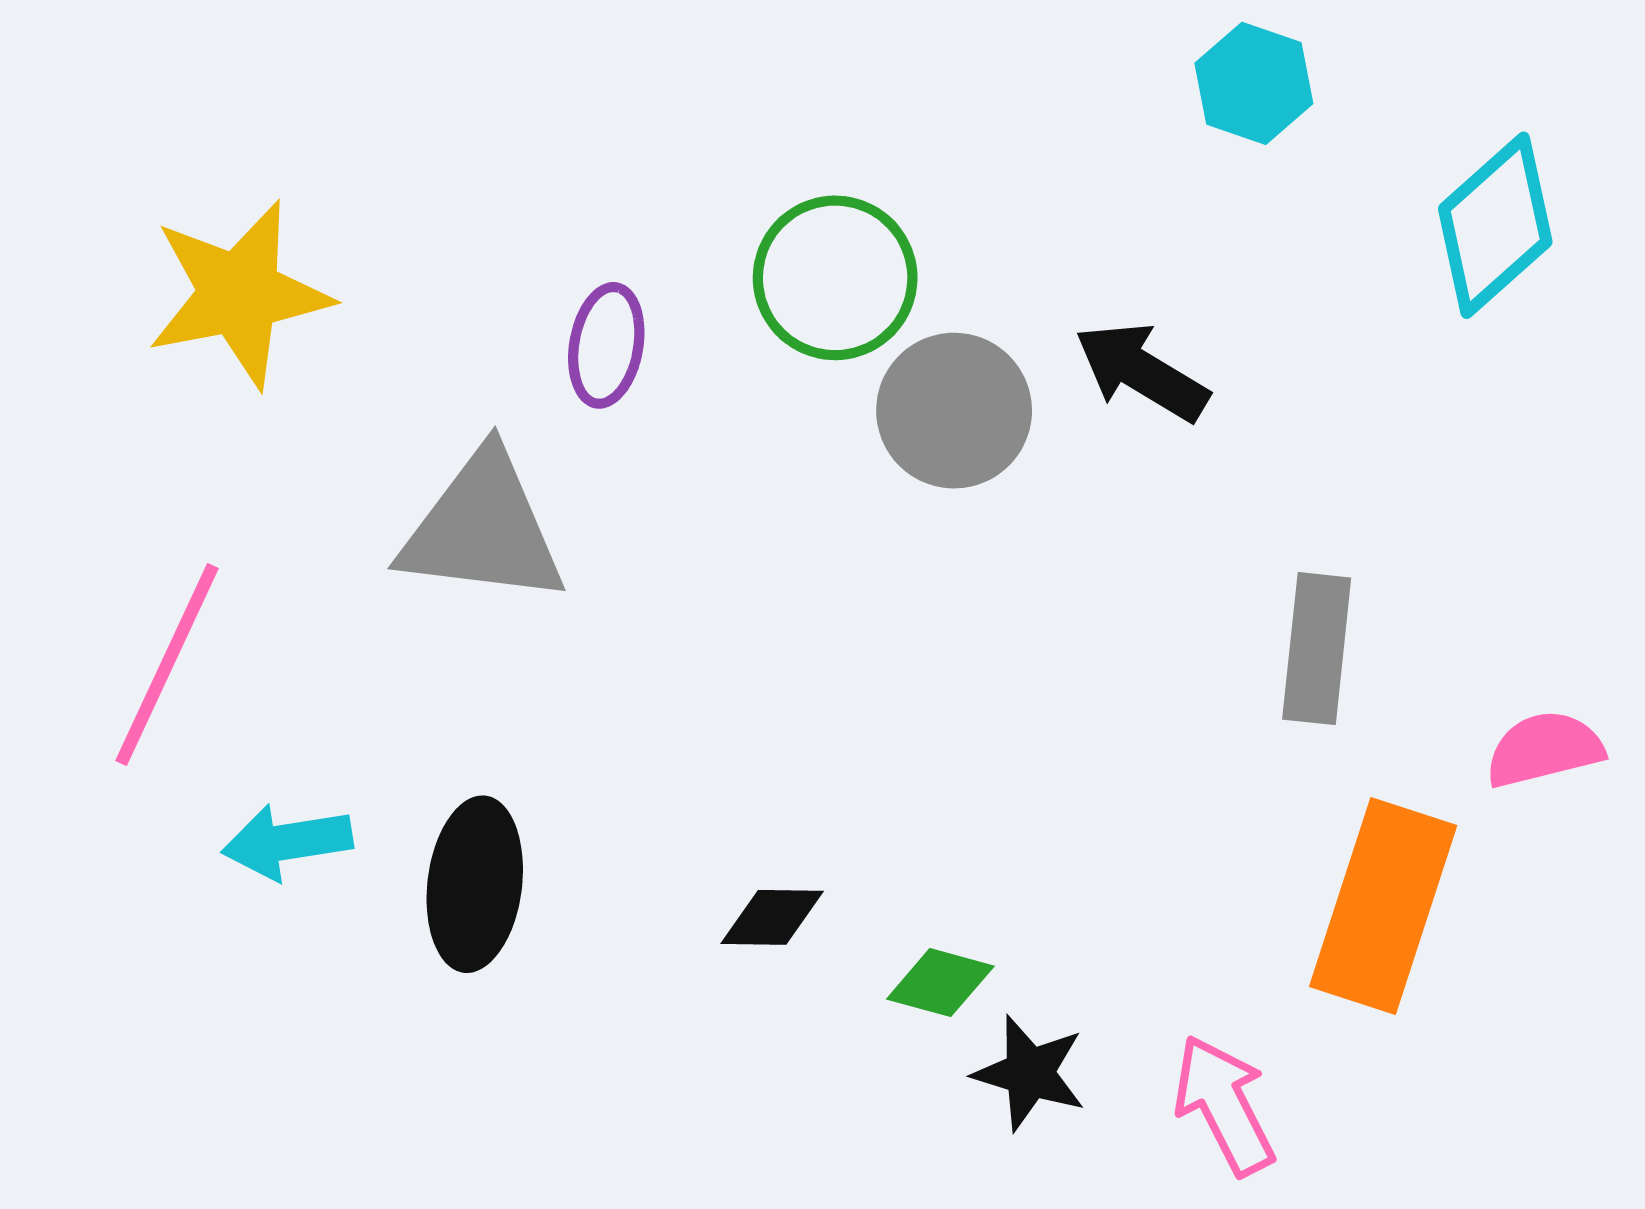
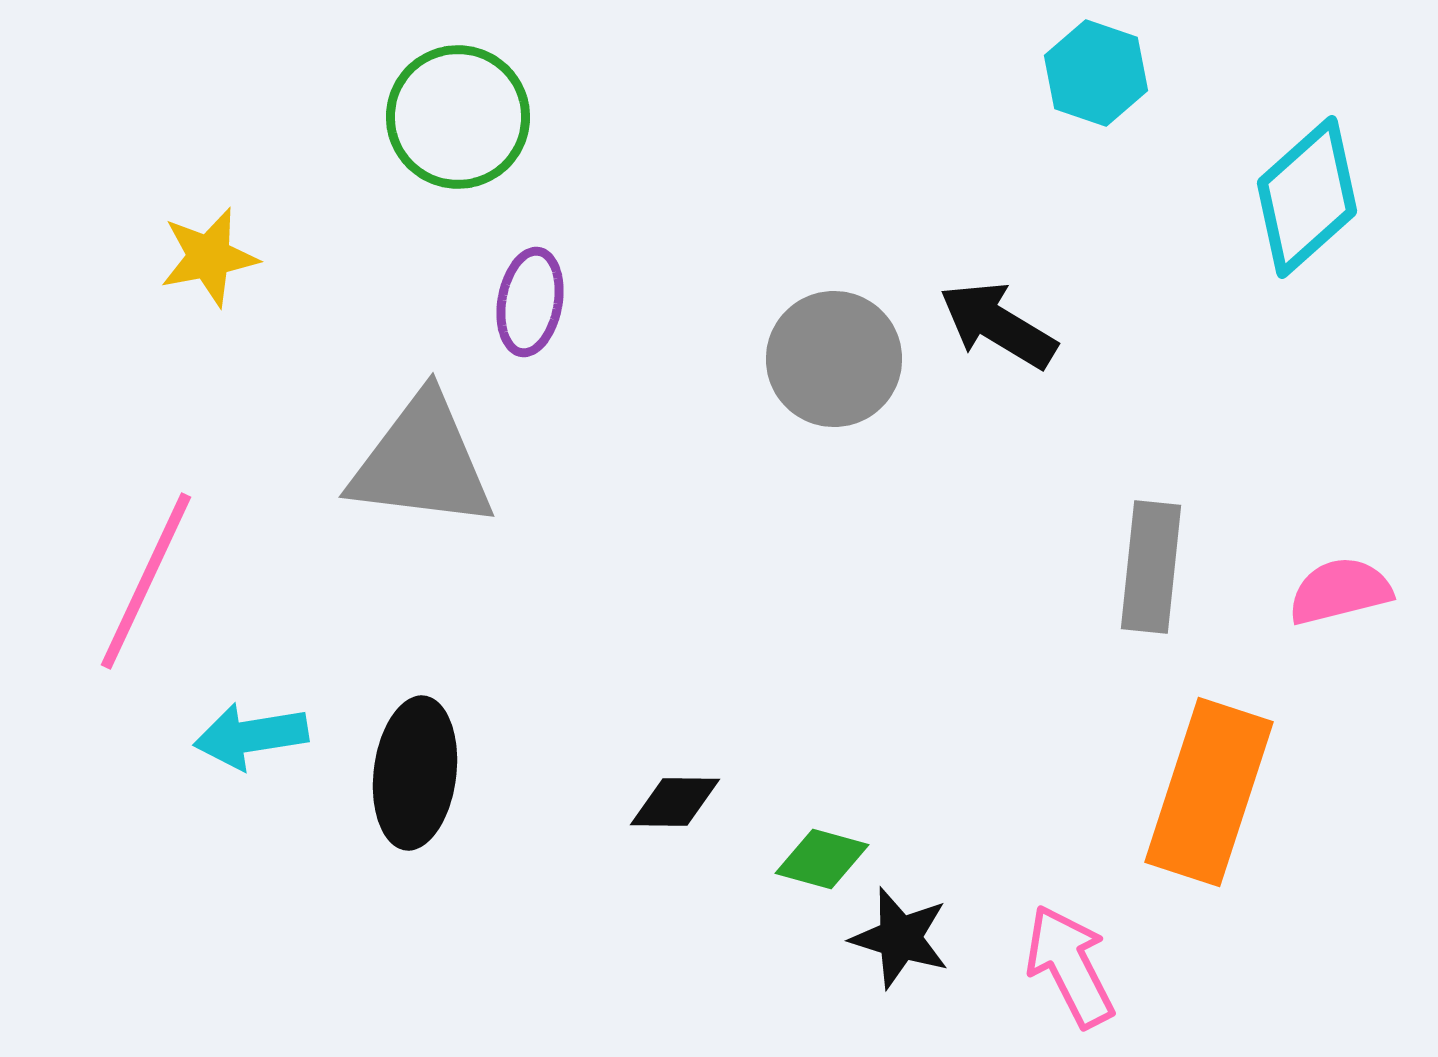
green circle: (835, 278) -> (458, 117), moved
yellow star: (239, 294) -> (209, 257), size x0.6
pink semicircle: (1544, 749) -> (1340, 591), moved

